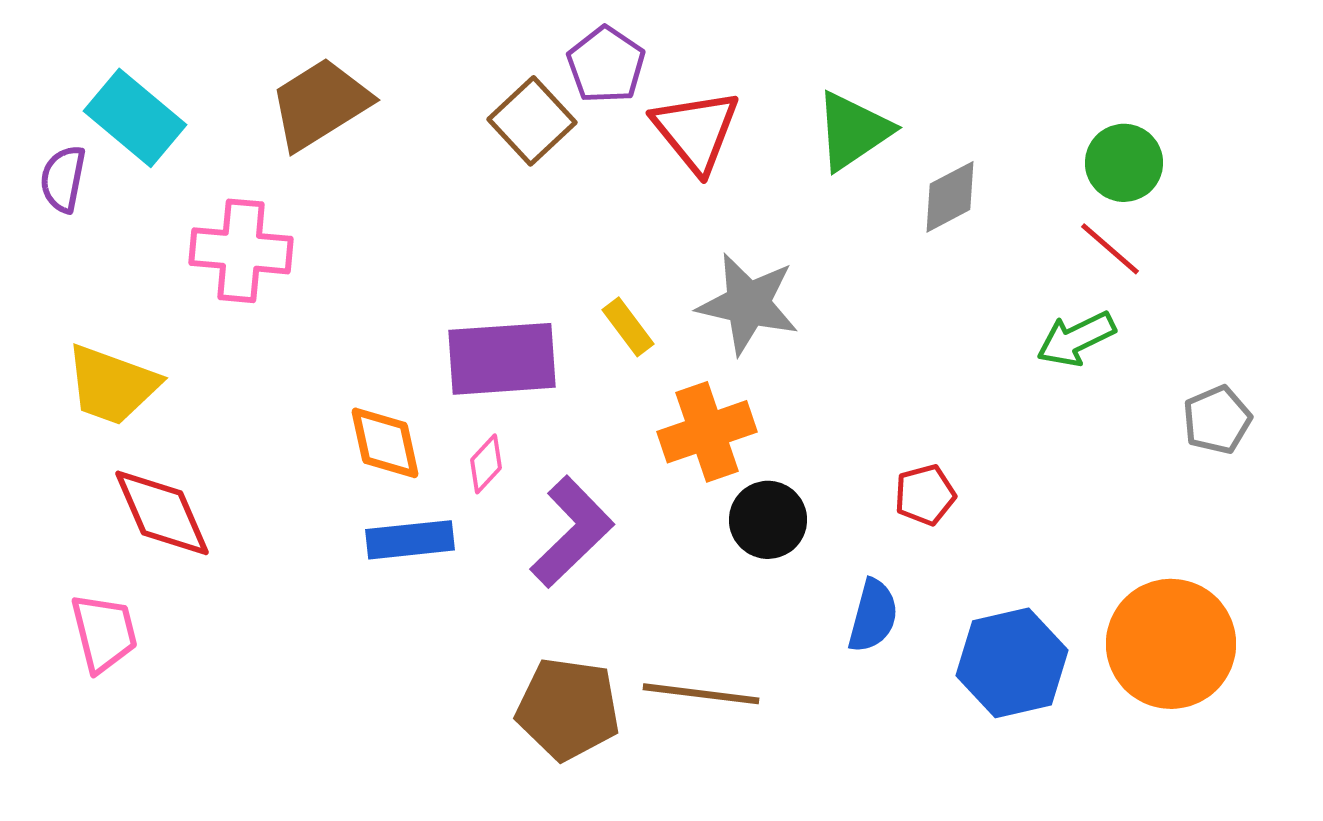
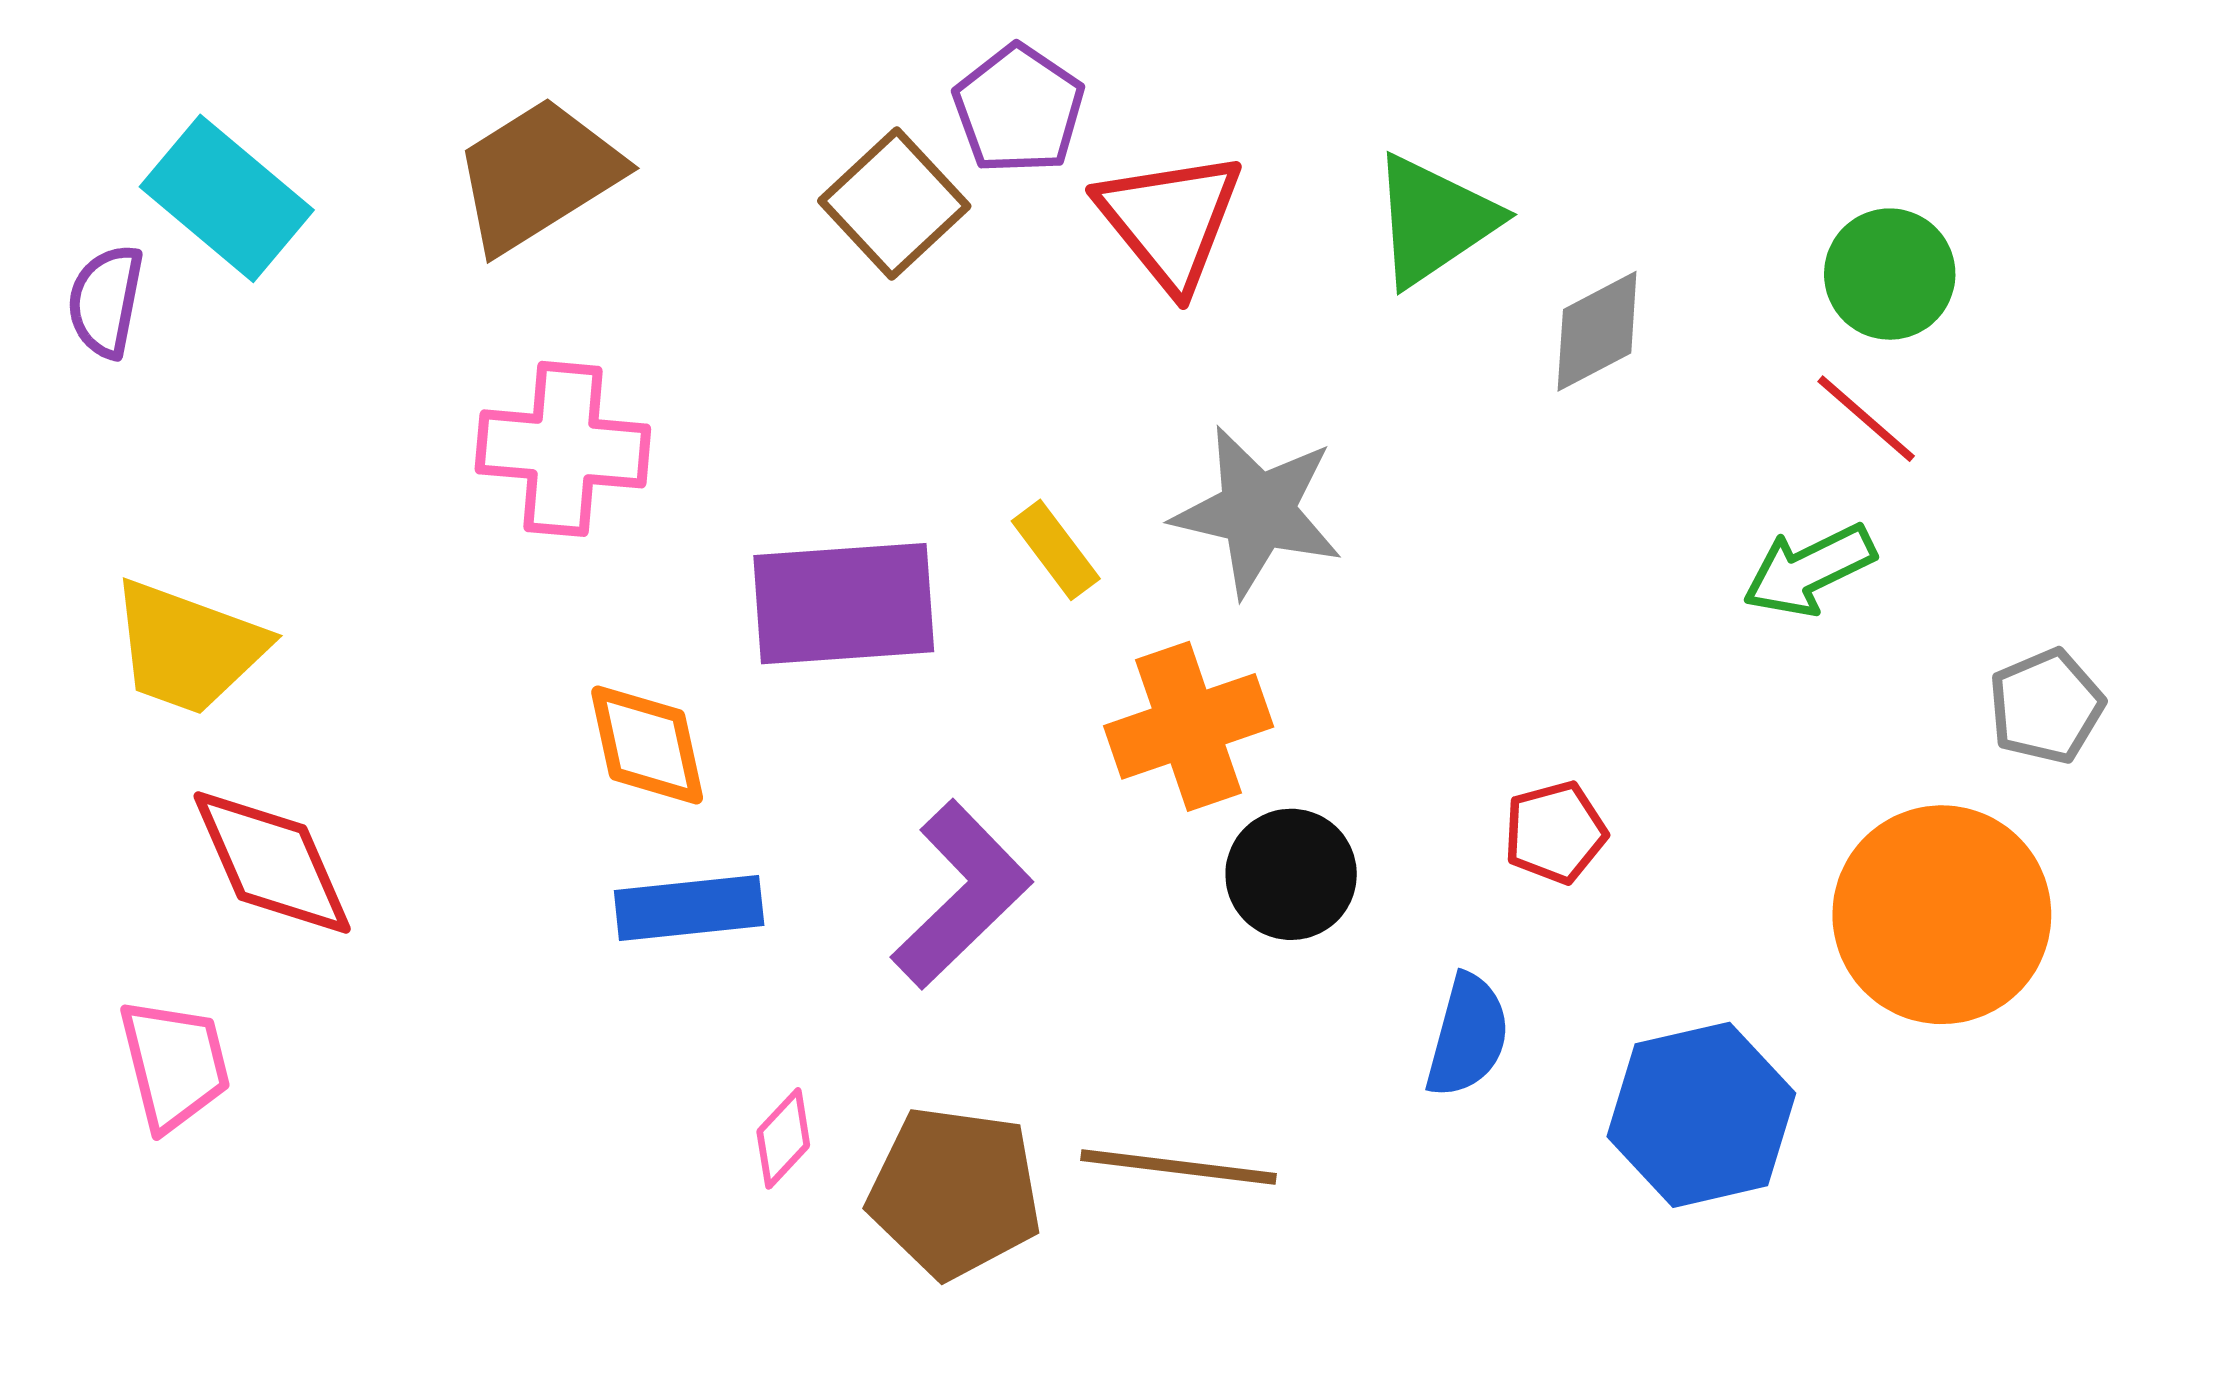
pink cross: (241, 251) -> (563, 449), moved
pink diamond: (486, 464) -> (783, 1138), moved
orange circle: (1171, 644) -> (1942, 915), moved

